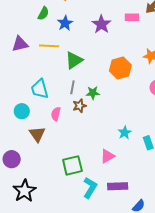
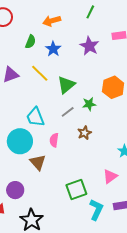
yellow line: (49, 46) -> (40, 73), turned 48
gray line: (72, 87) -> (68, 112), turned 48
green star: (93, 93) -> (89, 104), moved
brown star: (79, 106) -> (85, 133), moved
cyan circle: (22, 111) -> (20, 141), size x1.6

